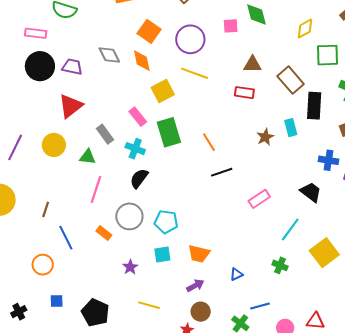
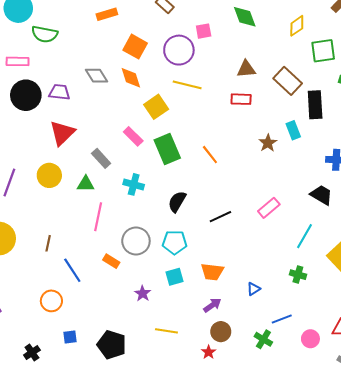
pink square: (231, 26) -> (204, 31), moved
cyan cross: (135, 149) -> (134, 184), moved
black line: (222, 172) -> (220, 217), moved
black semicircle: (139, 178) -> (177, 202), moved

